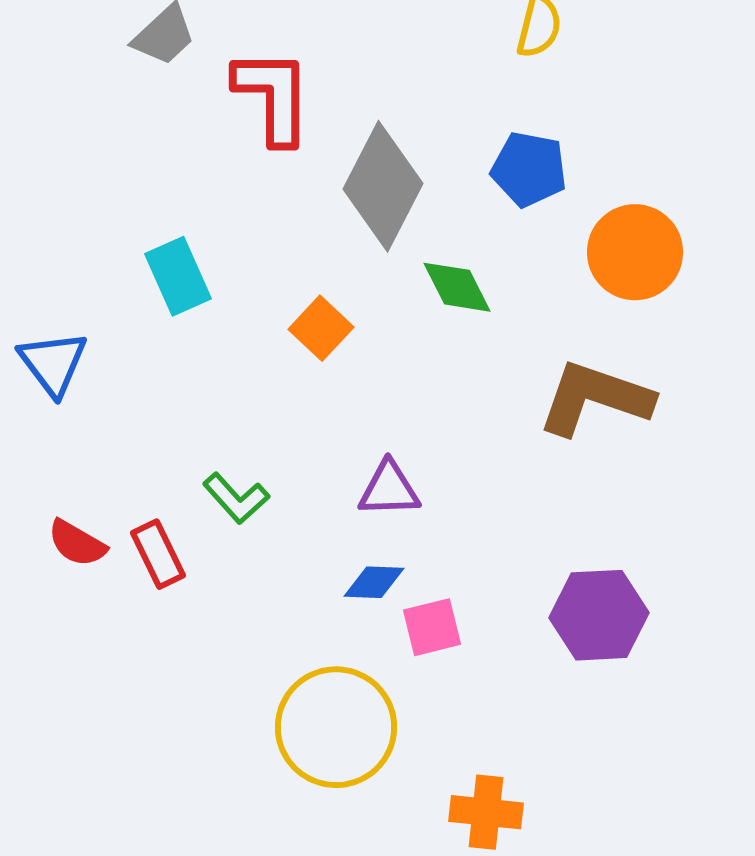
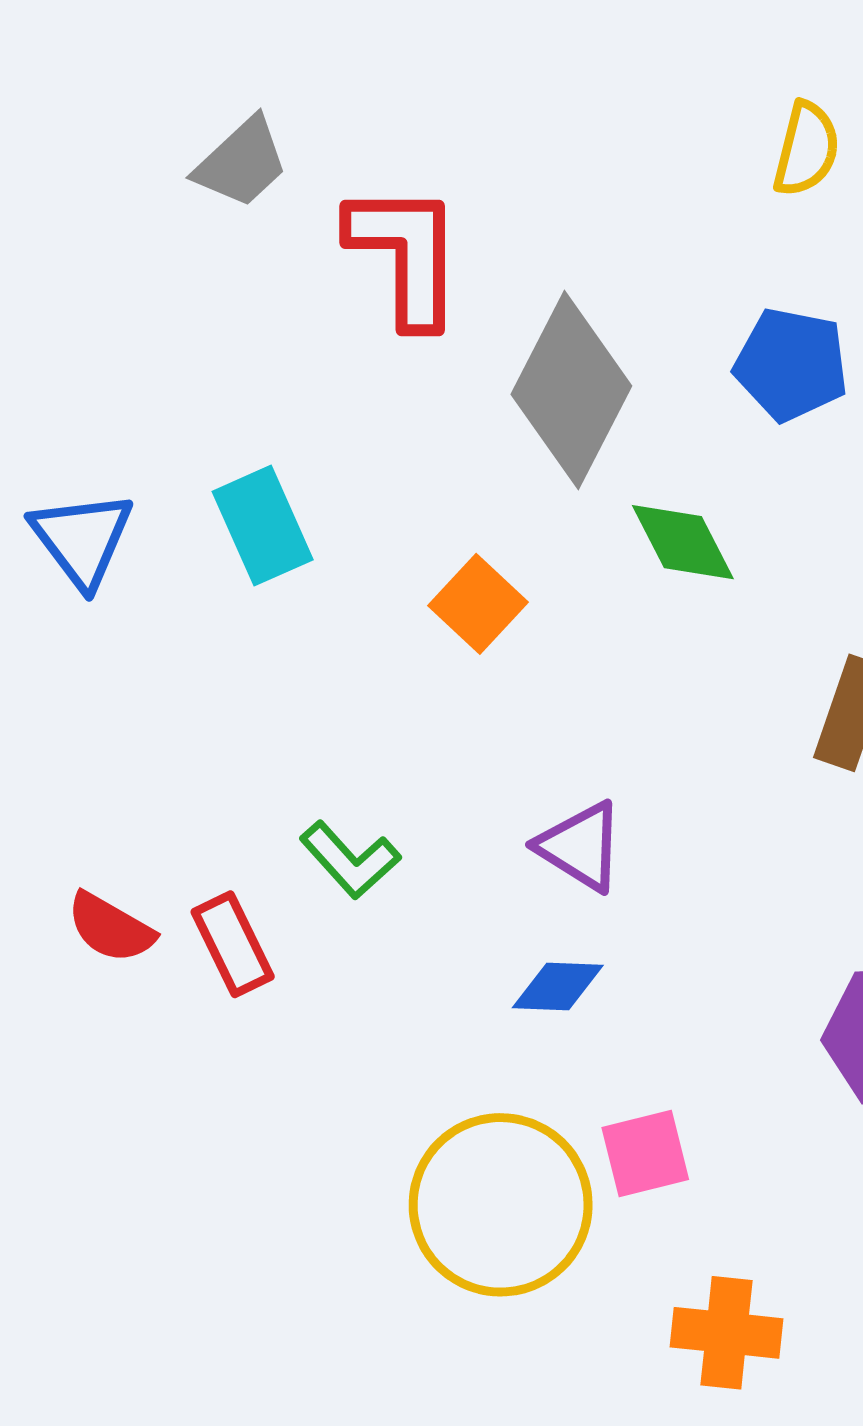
blue triangle: (53, 363) -> (82, 539), moved
purple triangle: (389, 489) -> (580, 846), turned 34
pink square: (432, 627) -> (645, 1154), moved

